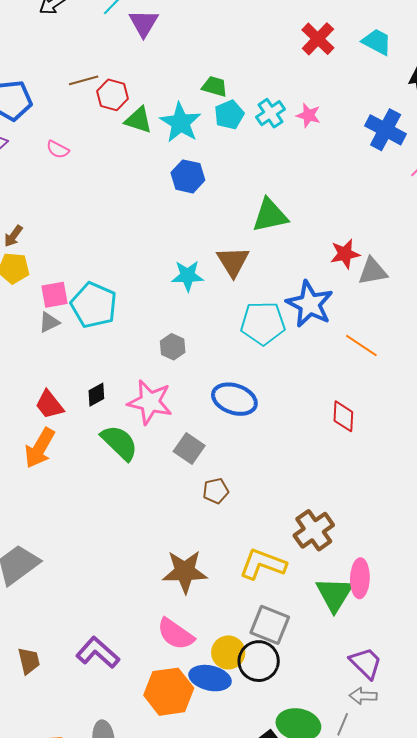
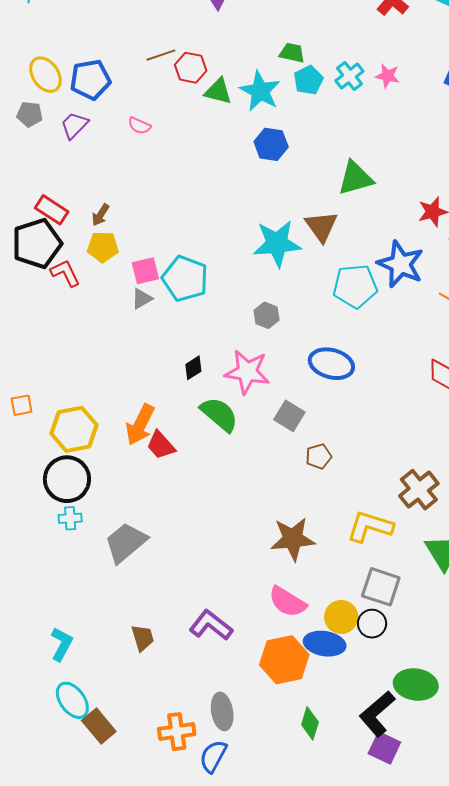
cyan star: (188, 276) -> (277, 244), size x1.5
red trapezoid: (49, 405) -> (161, 445), moved
black circle: (259, 661) -> (372, 624), size x0.7

